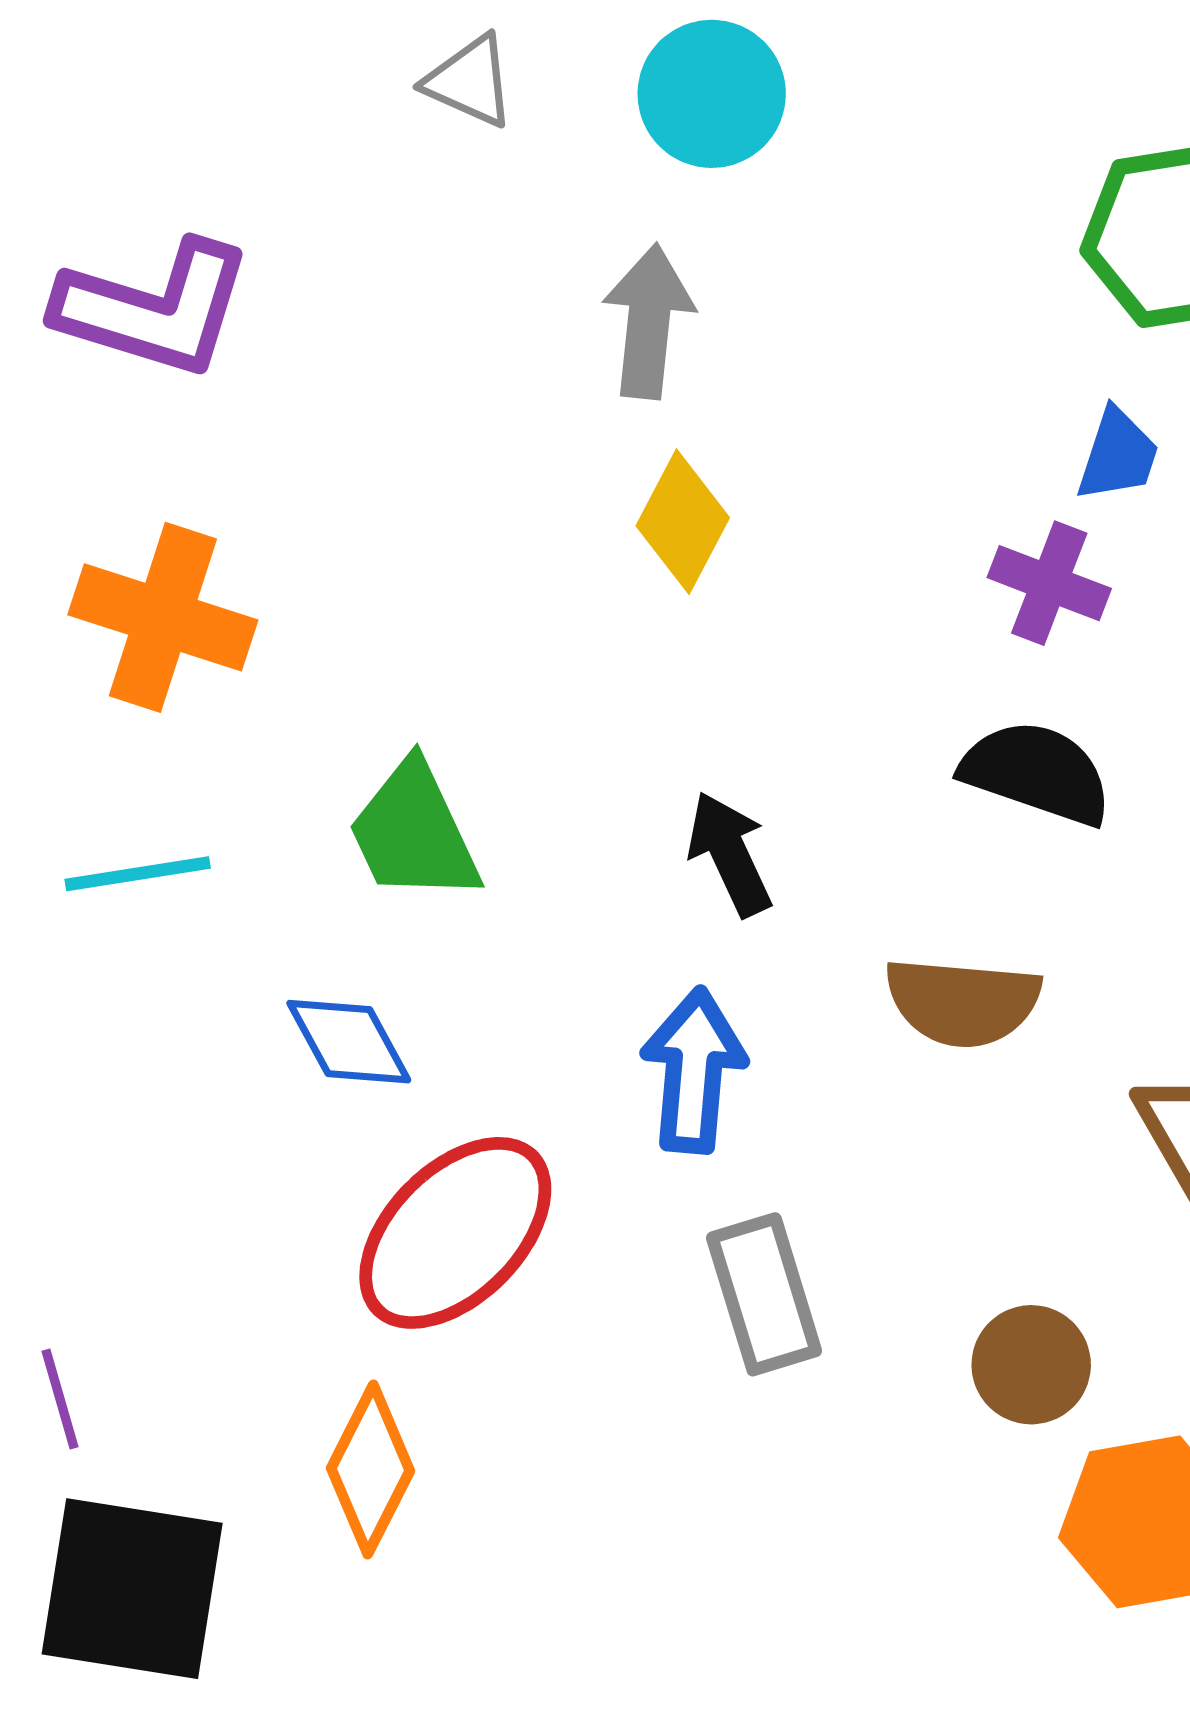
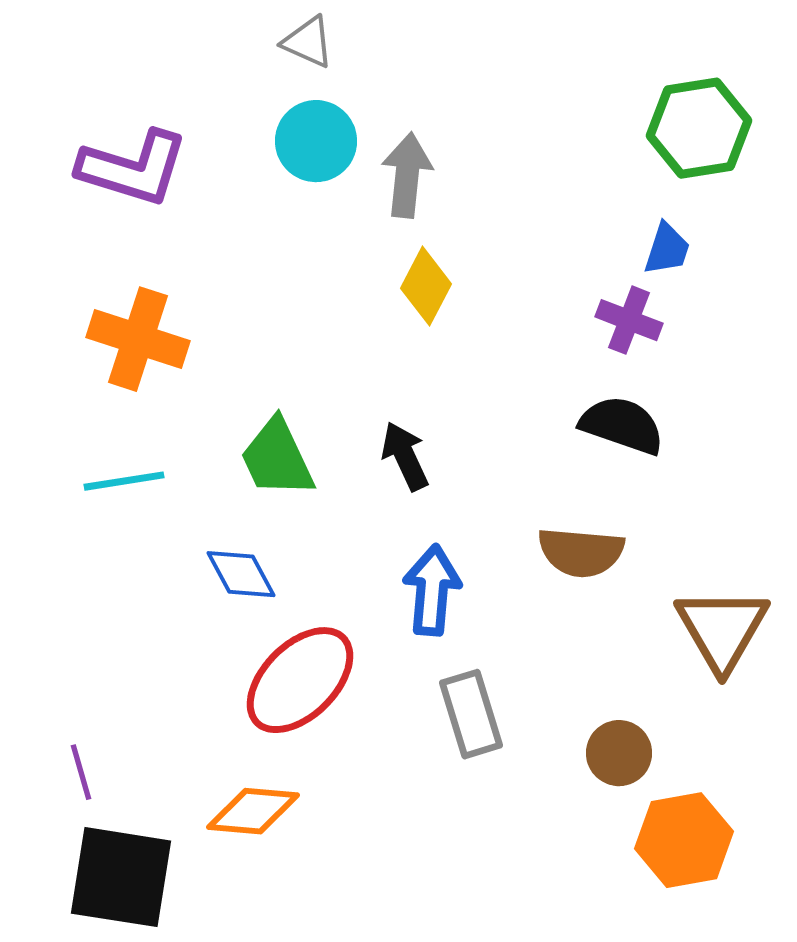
cyan circle: (712, 94) -> (316, 141), moved
black arrow: (730, 854) -> (405, 456), moved
orange diamond: (370, 1469) -> (253, 811), turned 68

